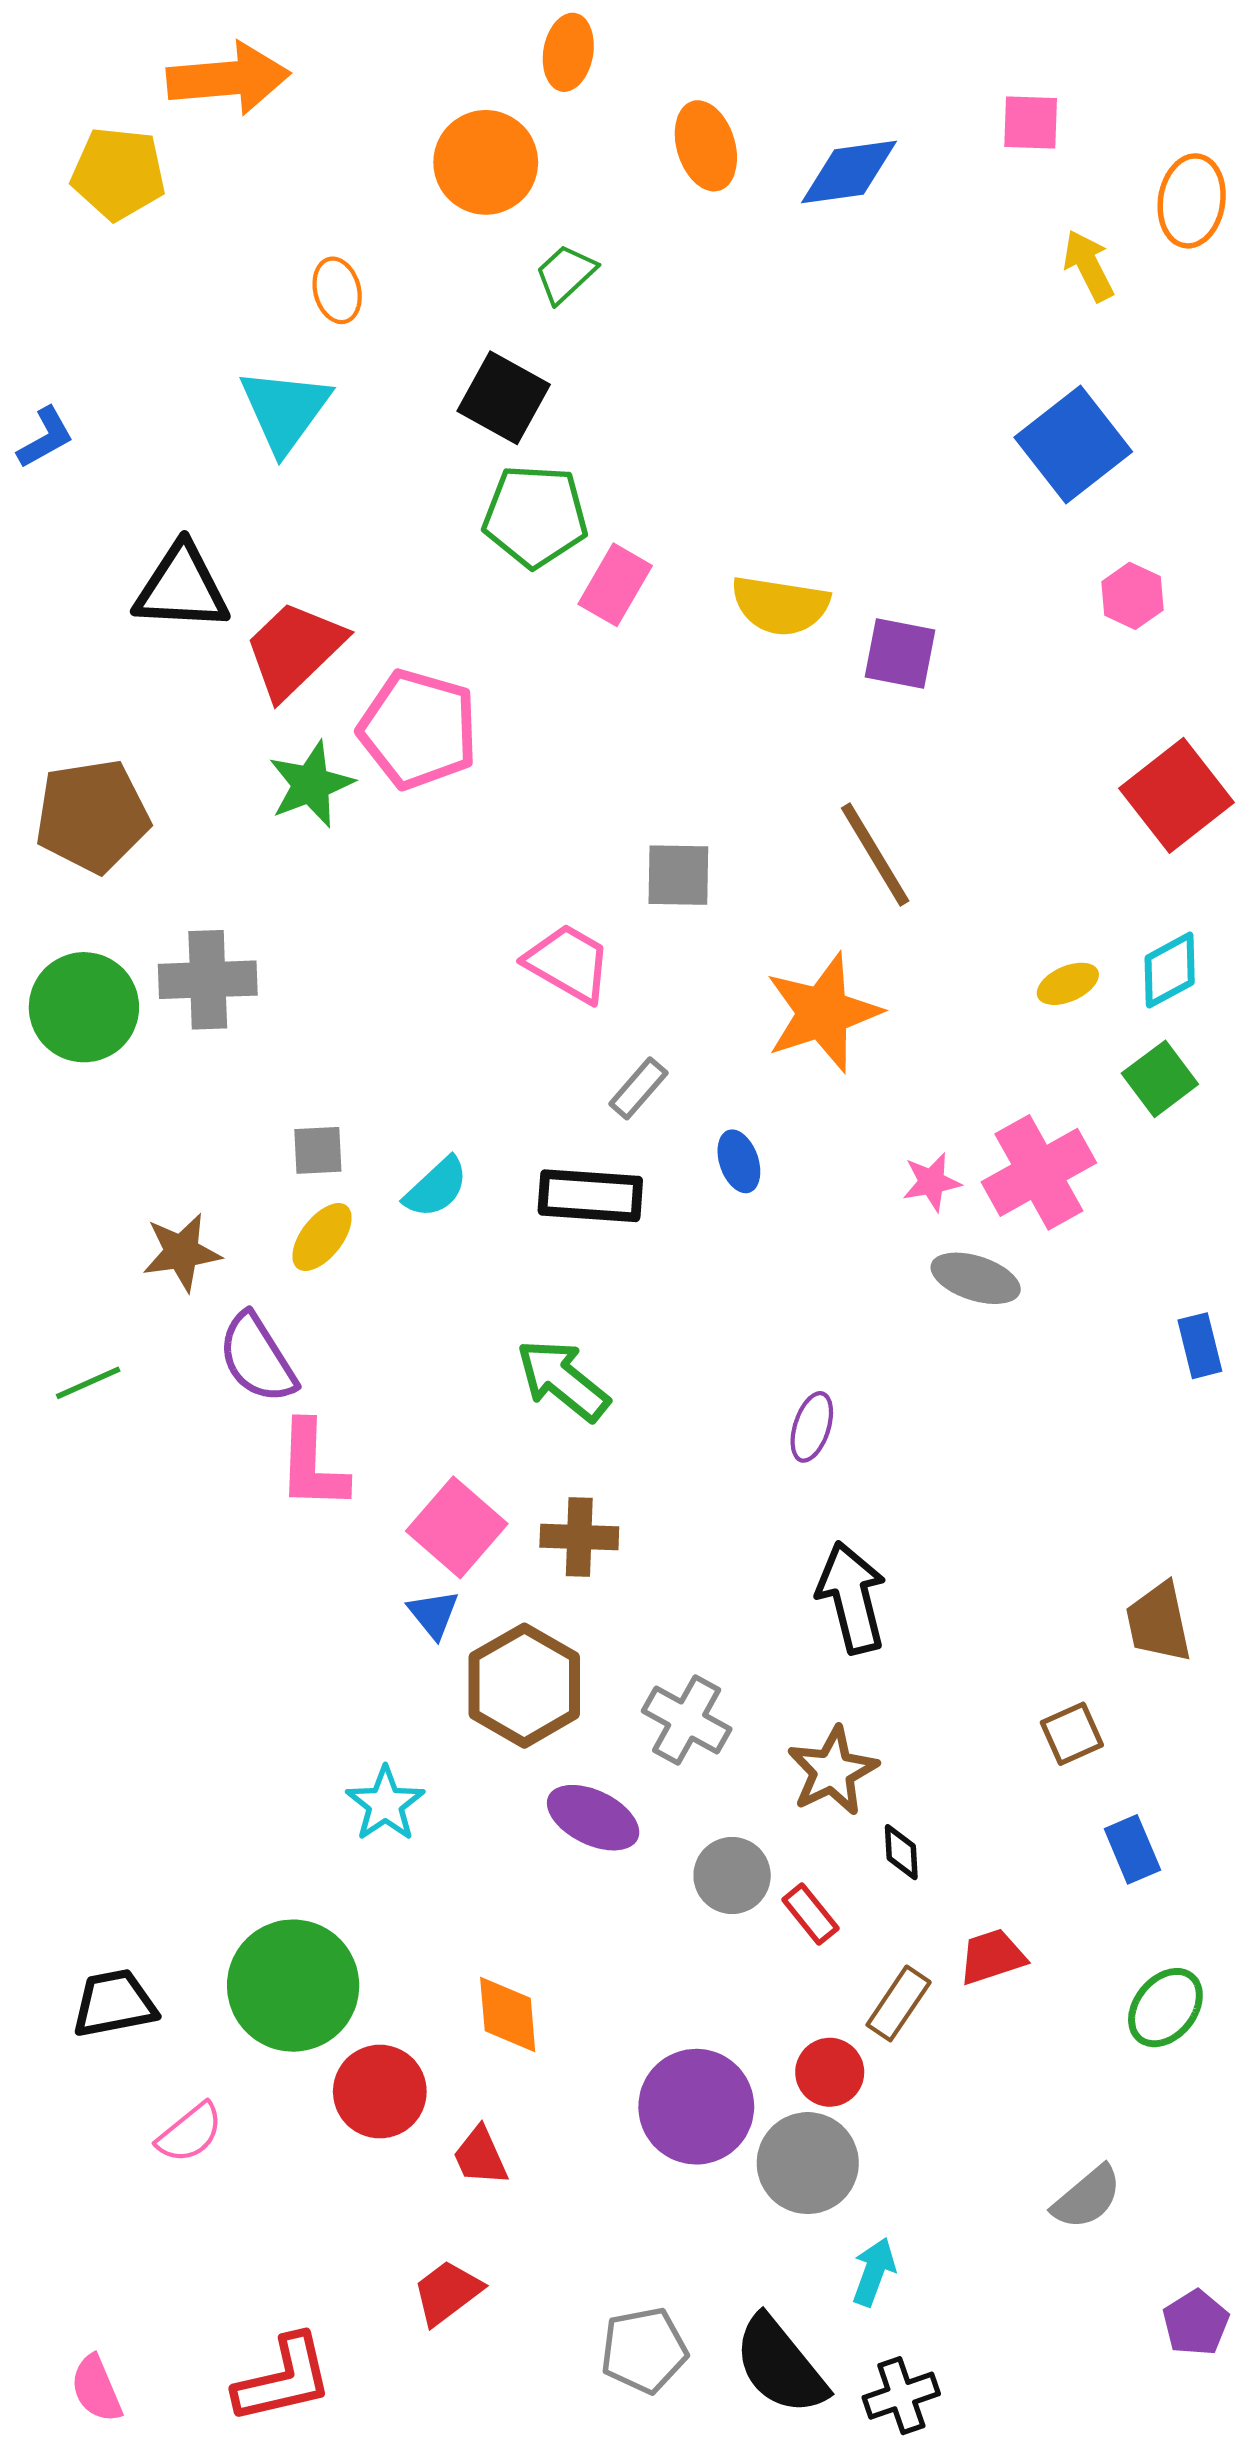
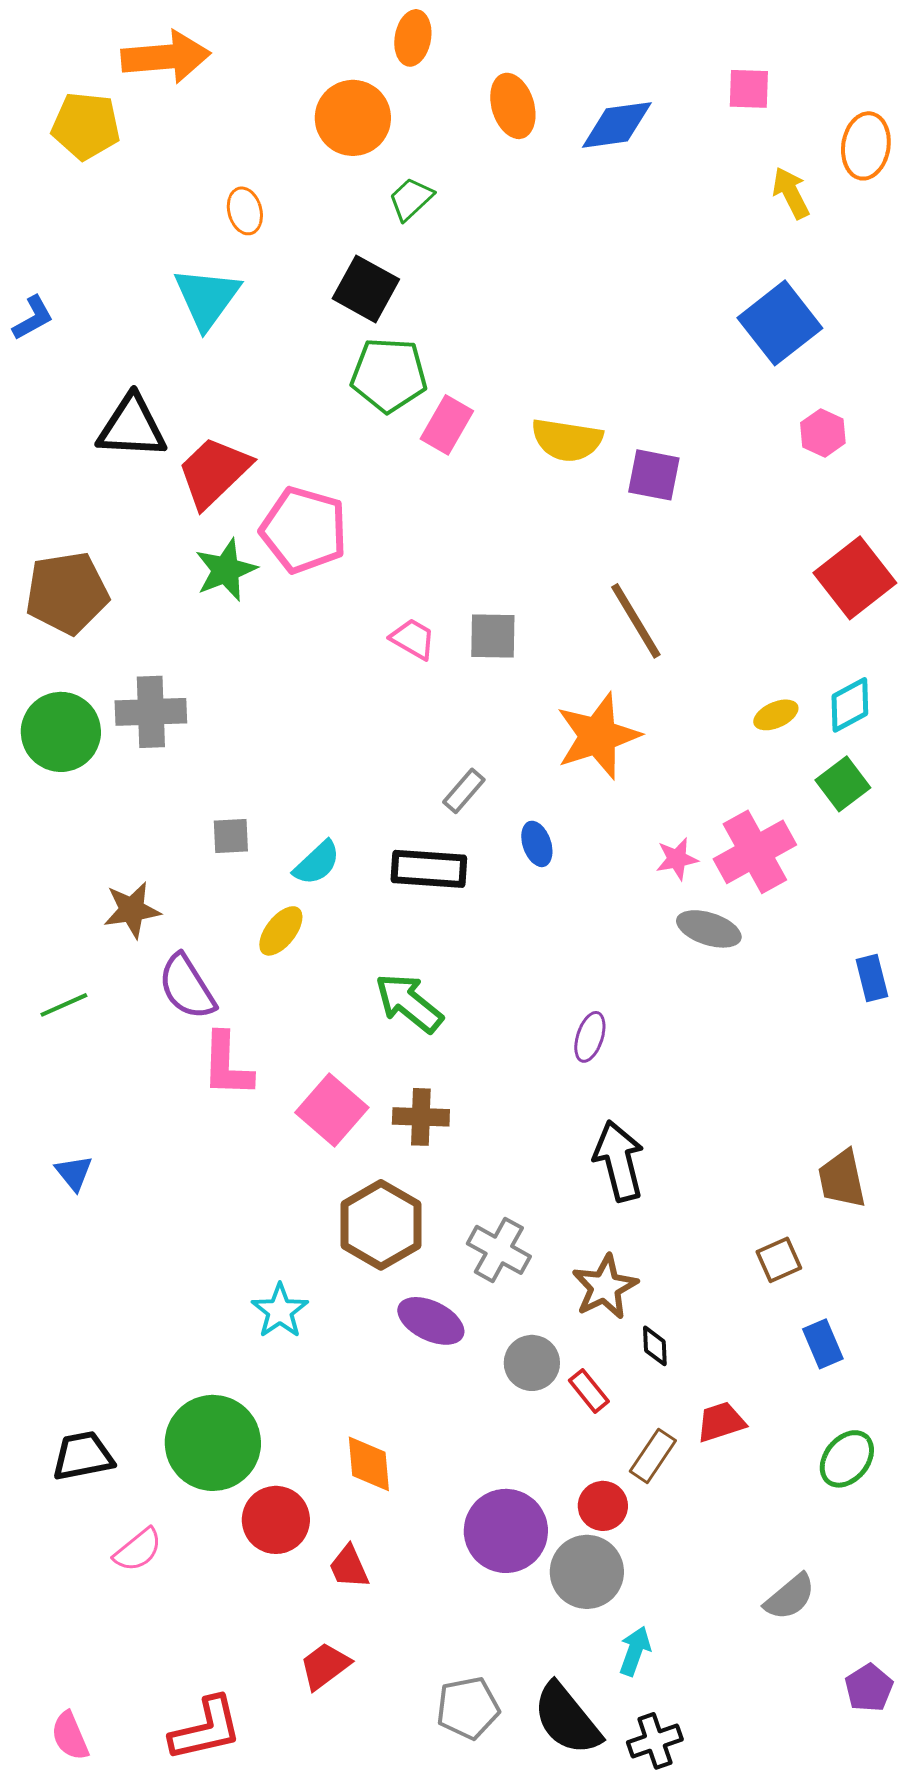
pink trapezoid: (568, 963) -> (413, 639), moved, size x0.7
yellow ellipse: (322, 1237) -> (281, 931), moved
blue triangle: (433, 1614) -> (74, 1173), moved

